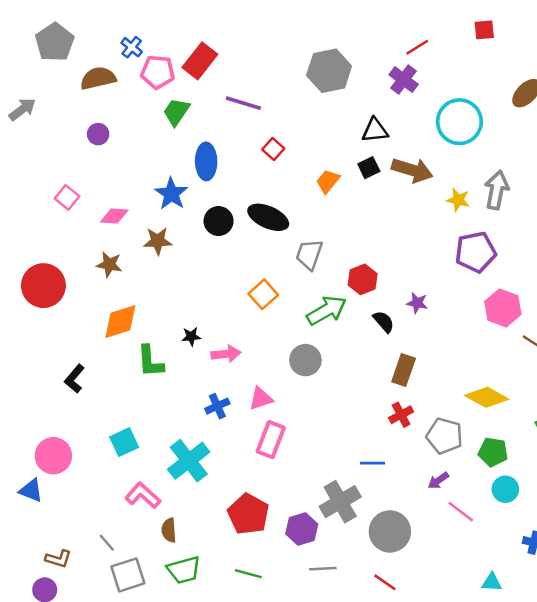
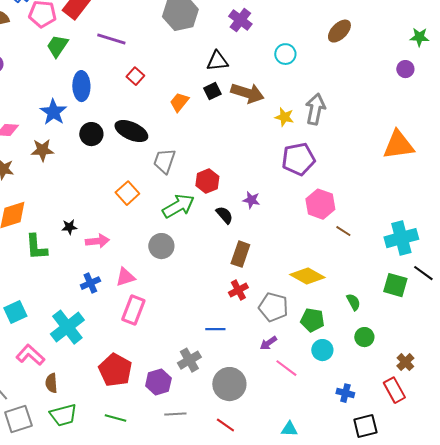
cyan circle: (459, 122) -> (285, 54), size x0.6
gray cross: (340, 502) -> (189, 360), size x0.7
cyan triangle: (492, 582) -> (289, 429), moved

